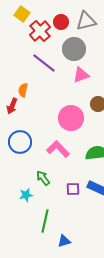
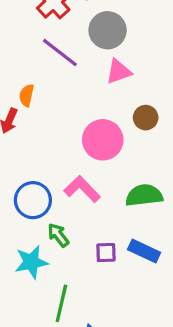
blue circle: (20, 142) -> (33, 200), moved
cyan star: (26, 195) -> (31, 262), size x1.5

